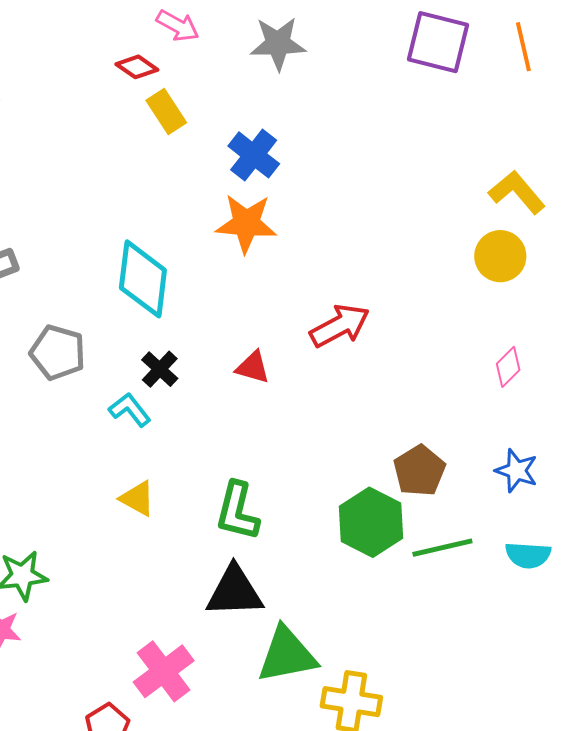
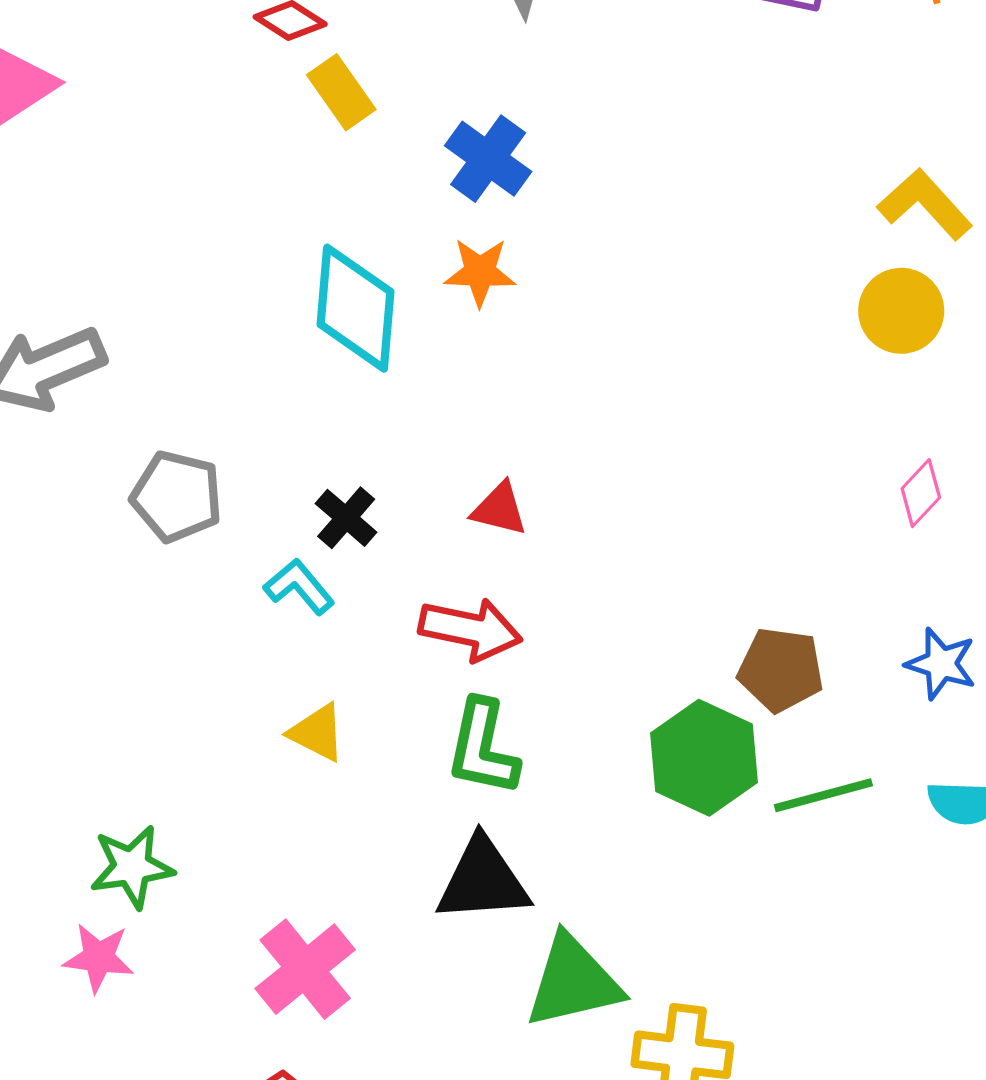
orange star: (246, 223) -> (480, 272), size x0.7
cyan diamond: (143, 279) -> (356, 308), moved
red arrow: (340, 326) -> (470, 629), moved, turned 42
brown pentagon: (419, 471) -> (781, 670), turned -30
pink cross: (164, 671) -> (305, 969), moved

